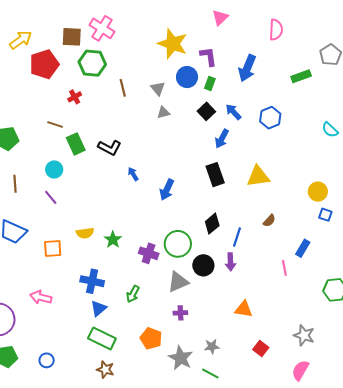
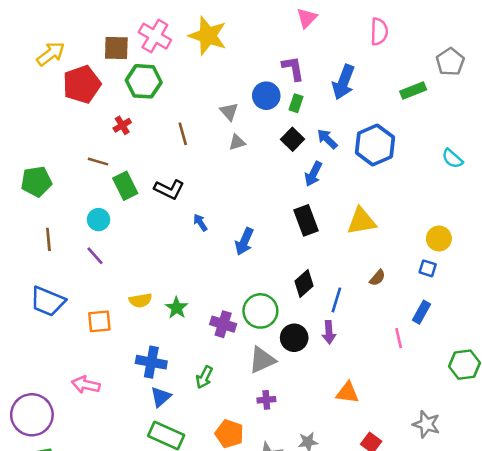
yellow star: (173, 44) -> (208, 36), moved
brown line: (123, 88) -> (183, 134), moved
blue hexagon: (270, 118) -> (375, 145), size x1.4
blue square: (325, 215) -> (428, 268), moved

